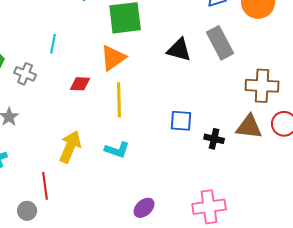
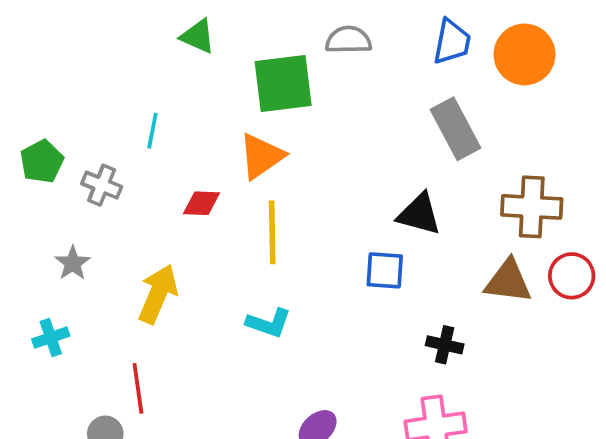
black triangle: (179, 50) -> (419, 214), moved
black cross: (214, 139) -> (445, 345), moved
yellow arrow: (70, 147) -> (158, 294), moved

